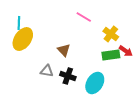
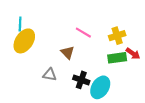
pink line: (84, 17) -> (83, 33), moved
yellow cross: (111, 34) -> (117, 36), turned 35
black cross: (68, 76) -> (81, 80), moved

